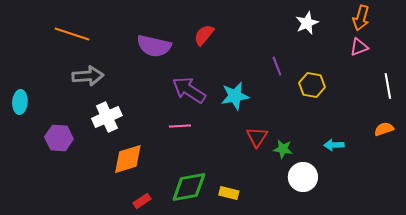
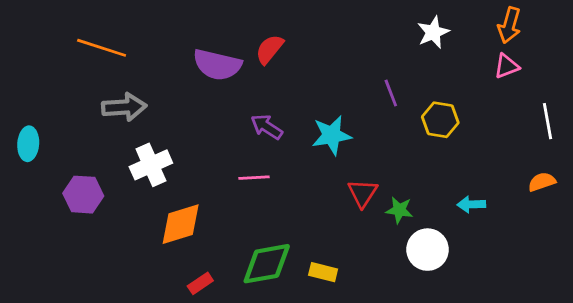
red semicircle: (204, 35) -> (269, 49), moved
purple arrow: (189, 90) -> (267, 127), size x0.7

